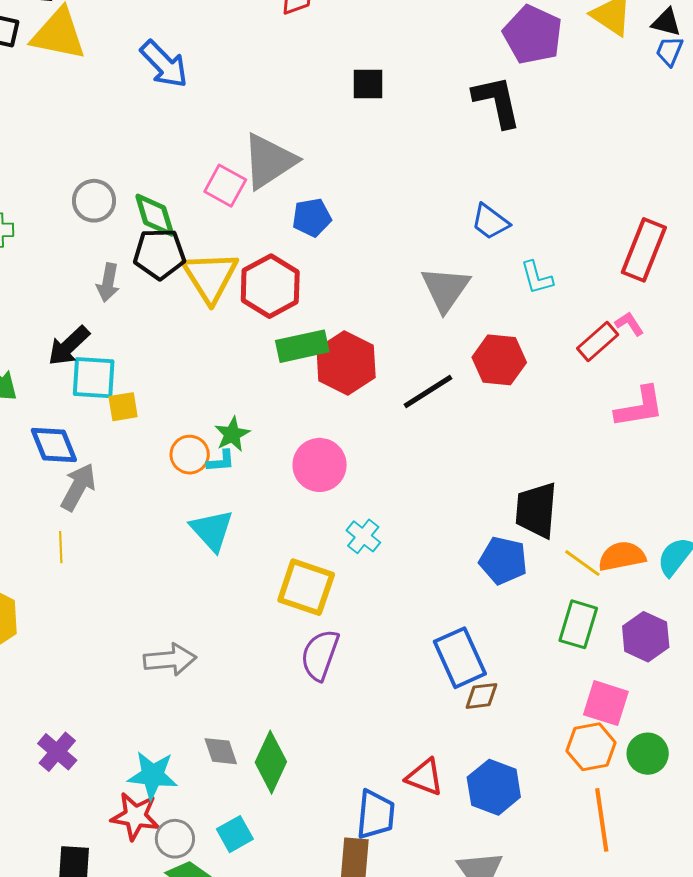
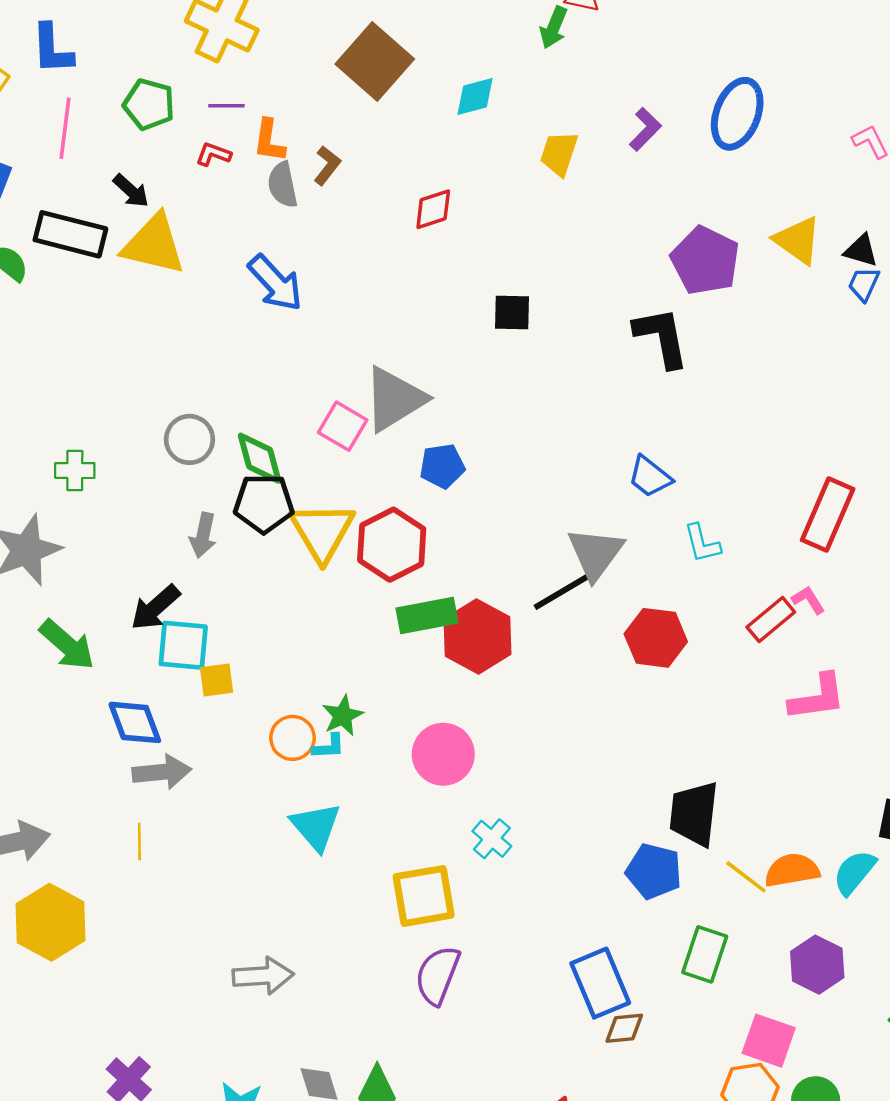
black line: (428, 392) -> (562, 591), moved
gray arrow: (78, 487) -> (162, 772), turned 54
yellow square: (306, 587) -> (424, 896), turned -30
green rectangle: (578, 624) -> (705, 954), moved

